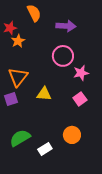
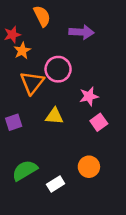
pink circle: (63, 56) -> (58, 69), moved
pink star: (81, 73) -> (89, 96), moved
orange triangle: (18, 77) -> (32, 83), moved

